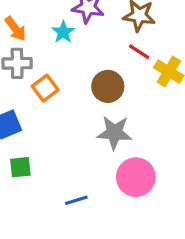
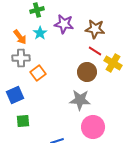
cyan star: (63, 32) -> (40, 33), moved
brown circle: (108, 86) -> (87, 72), moved

